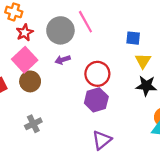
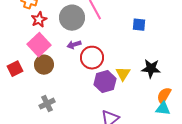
yellow triangle: (143, 61) -> (123, 74), moved
red circle: (97, 74) -> (92, 58), moved

